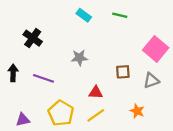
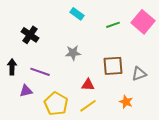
green line: (120, 15) -> (113, 25), moved, turned -32
pink square: (156, 49) -> (143, 22), moved
brown square: (123, 72) -> (113, 66), size x1.5
purple triangle: (23, 120) -> (26, 91), moved

